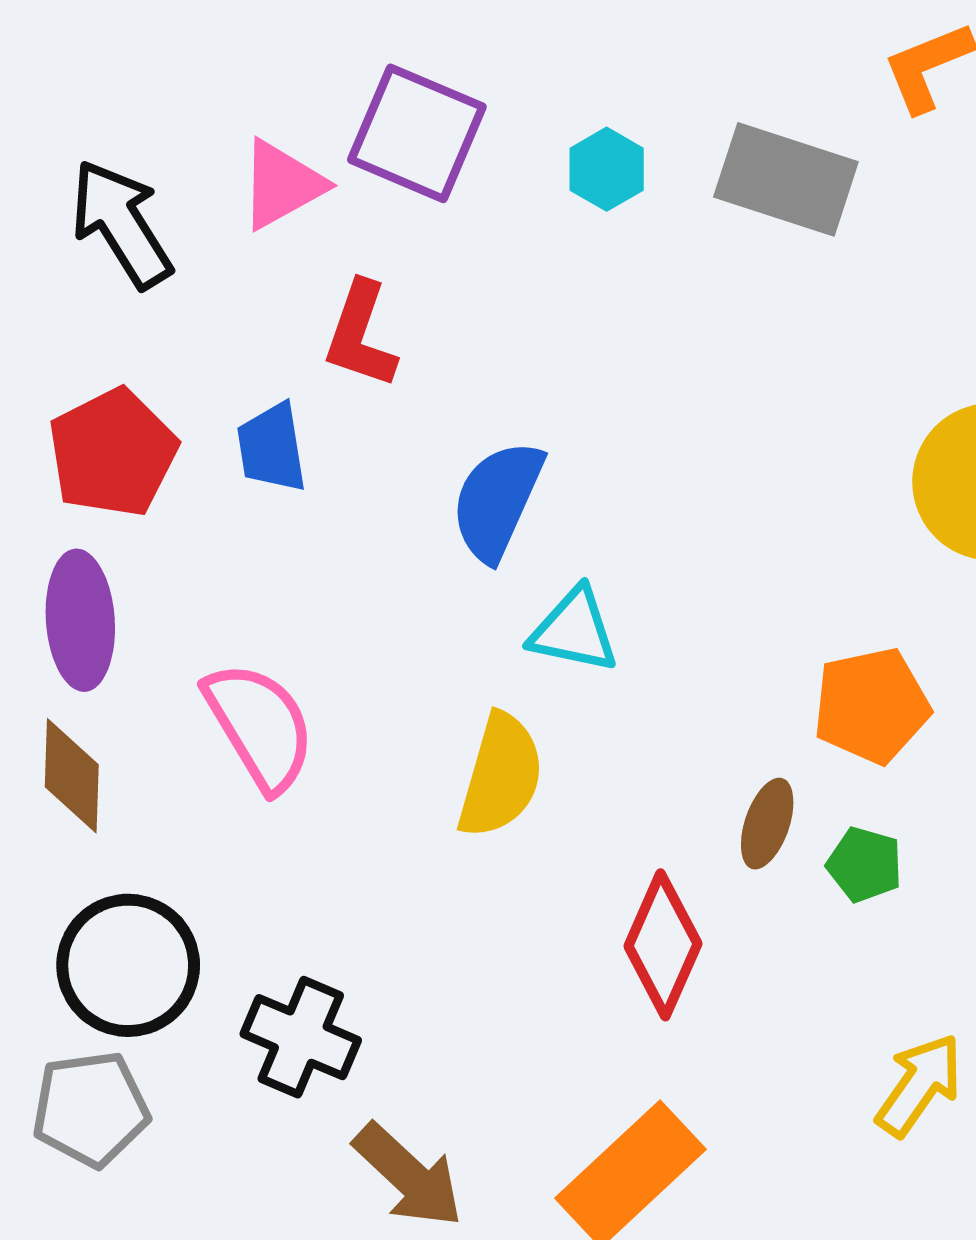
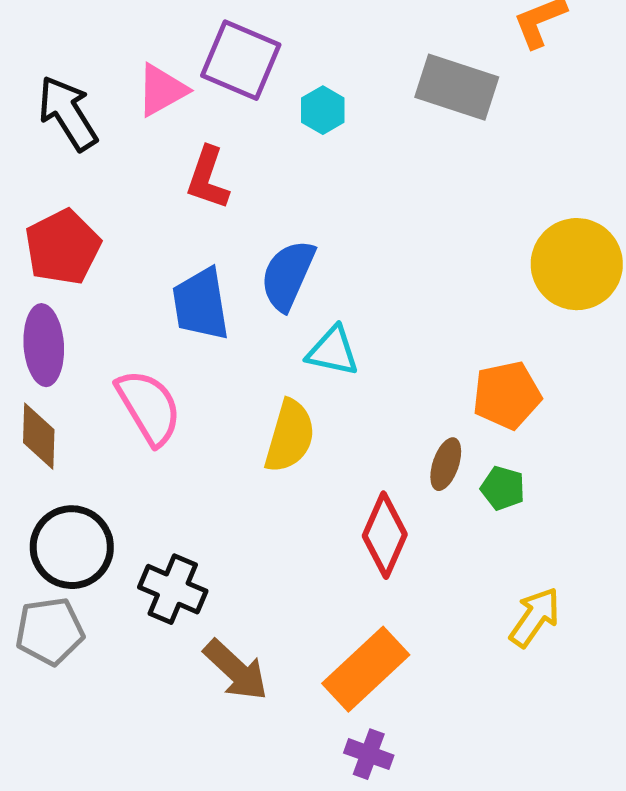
cyan hexagon: (607, 169) -> (323, 110), moved
blue trapezoid: (272, 448) -> (201, 304), moved, size x1.4

